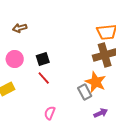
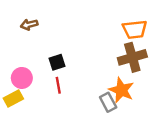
pink circle: (15, 59) -> (22, 78), moved
red line: (44, 78) -> (58, 85), turned 32

